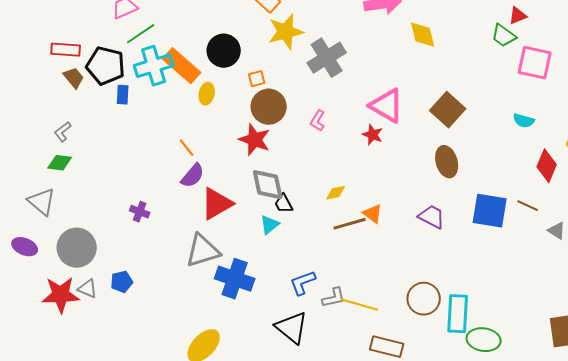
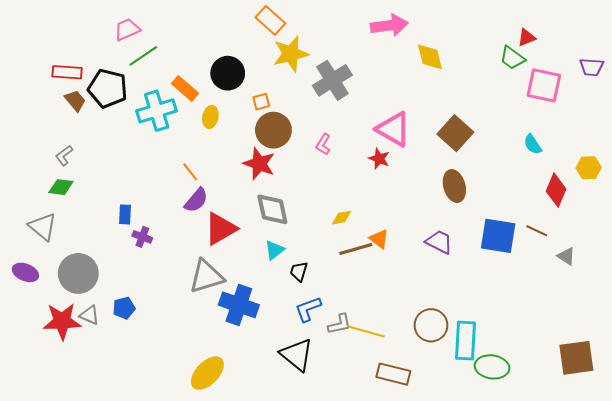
cyan cross: (154, 66) -> (157, 111), moved
orange rectangle: (182, 66) -> (185, 88), size x0.7
blue rectangle: (123, 95) -> (125, 214), moved
cyan semicircle: (524, 121) -> (533, 144), turned 40
black trapezoid: (284, 204) -> (299, 271), moved, turned 45

